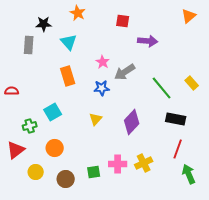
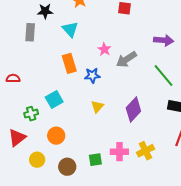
purple arrow: (148, 41) -> (164, 40), moved
blue star: (102, 88) -> (92, 75), moved

